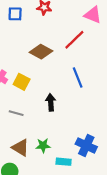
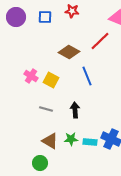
blue line: (78, 78) -> (87, 76), moved
black arrow: (51, 102) -> (75, 110), moved
cyan rectangle: (64, 162) -> (90, 142), moved

